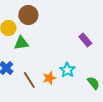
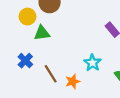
orange star: (49, 78) -> (73, 81), moved

